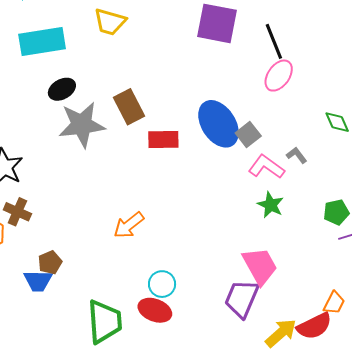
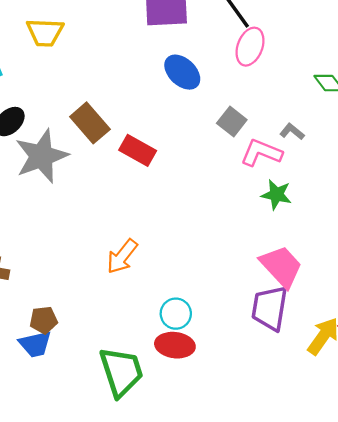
blue ellipse: (218, 124) -> (182, 72), moved, size x0.7
red rectangle: (163, 139) -> (138, 150), turned 44
brown pentagon: (50, 262) -> (44, 320), turned 30

